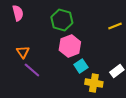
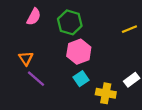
pink semicircle: (18, 13) -> (34, 17), moved, turned 42
cyan square: (81, 66) -> (81, 79), moved

